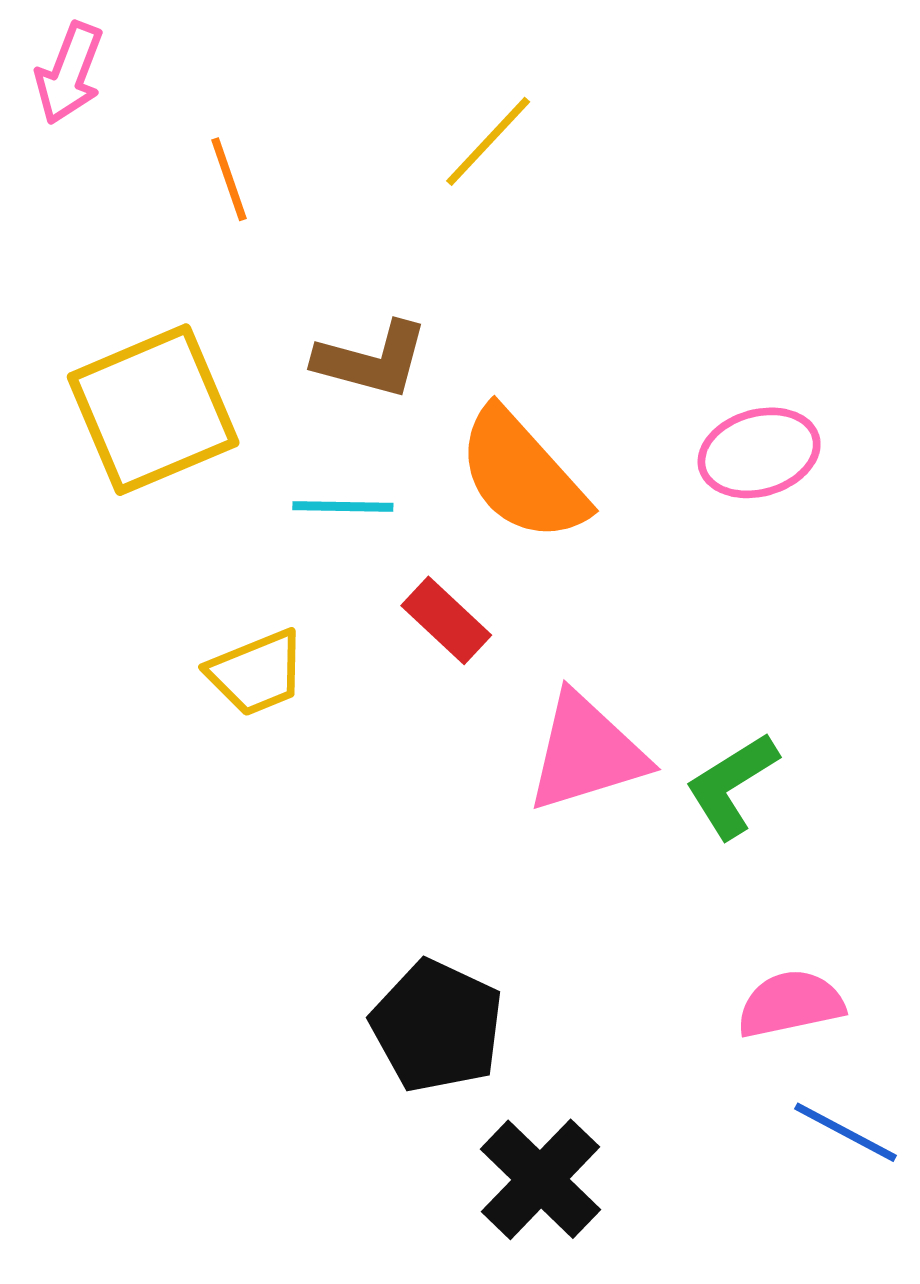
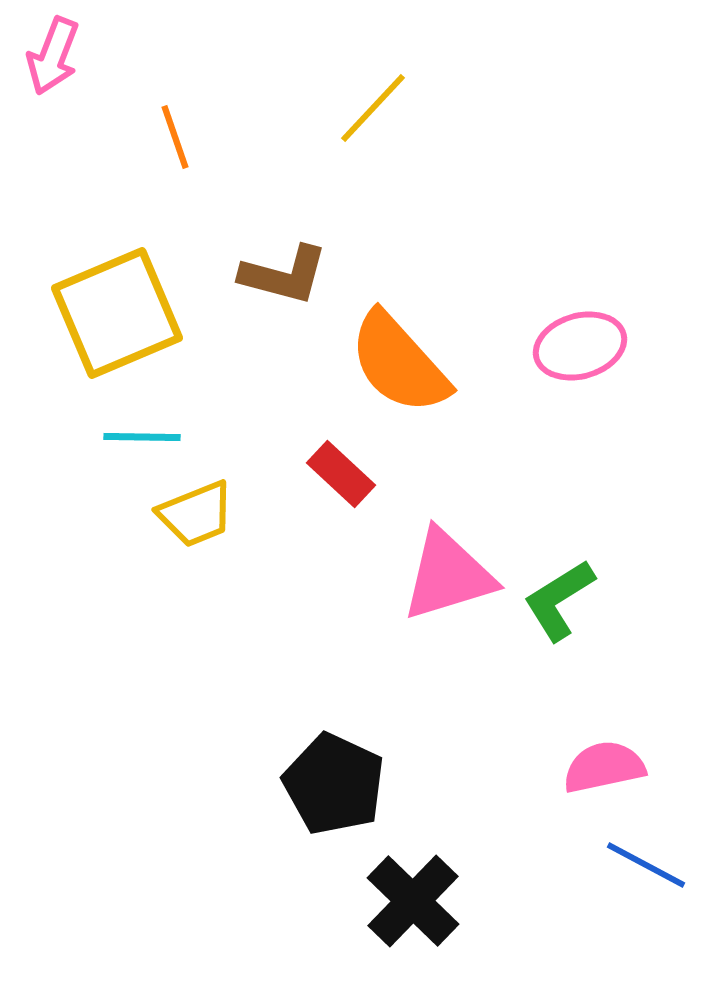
cyan line: (343, 507) -> (142, 437), moved

